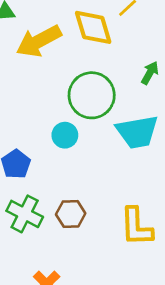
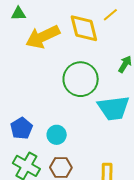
cyan circle: (65, 135) -> (57, 135), moved

